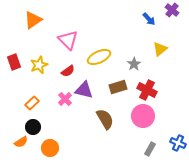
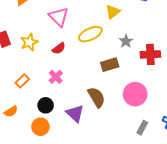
yellow triangle: (160, 49) -> (113, 12), moved
purple triangle: (84, 90) -> (75, 113), moved, turned 30
red cross: (147, 90) -> (150, 54), moved, turned -30
black circle: (33, 127) -> (46, 105), moved
orange semicircle: (21, 142) -> (11, 111), moved

